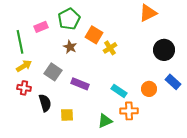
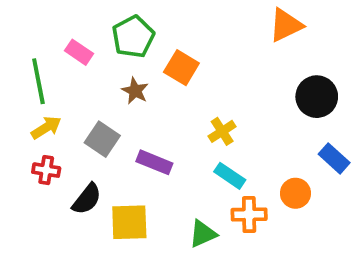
pink rectangle: (41, 27) -> (79, 52), turned 56
yellow cross: (110, 48) -> (222, 131), moved
orange circle: (149, 89) -> (295, 193), moved
black semicircle: (45, 103) -> (87, 199), turned 54
yellow square: (67, 115) -> (129, 222), size x1.5

